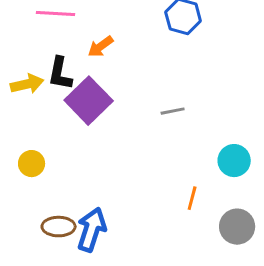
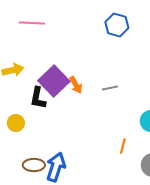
orange arrow: (101, 46) -> (76, 85), moved, turned -84
black L-shape: (60, 74) -> (38, 98), moved

